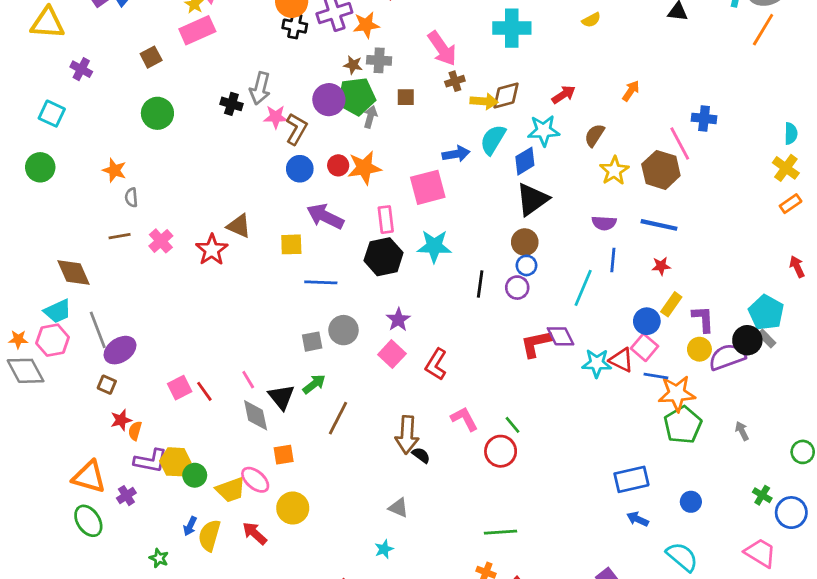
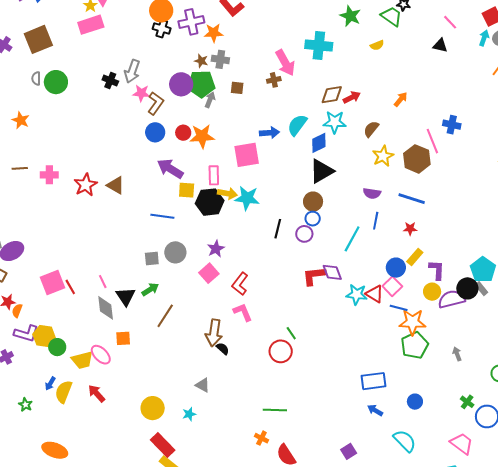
pink arrow: (442, 48) -> (285, 63), moved
brown square: (151, 57) -> (38, 39), moved, size x1.8
brown diamond: (506, 95) -> (332, 95), moved
yellow arrow: (484, 101) -> (227, 193), moved
gray semicircle: (131, 197) -> (36, 78), moved
brown triangle: (239, 226) -> (116, 185), moved
pink cross: (161, 241) -> (49, 175), turned 36
yellow square: (291, 244) -> (187, 190), moved
pink square: (180, 388) -> (53, 282), size x1.4
pink L-shape: (464, 419) -> (243, 312), moved
yellow circle: (293, 508) -> (153, 408), moved

